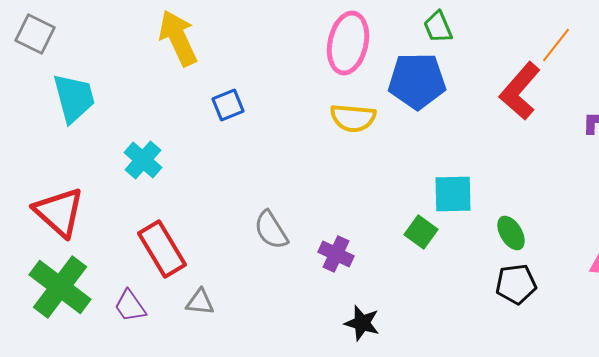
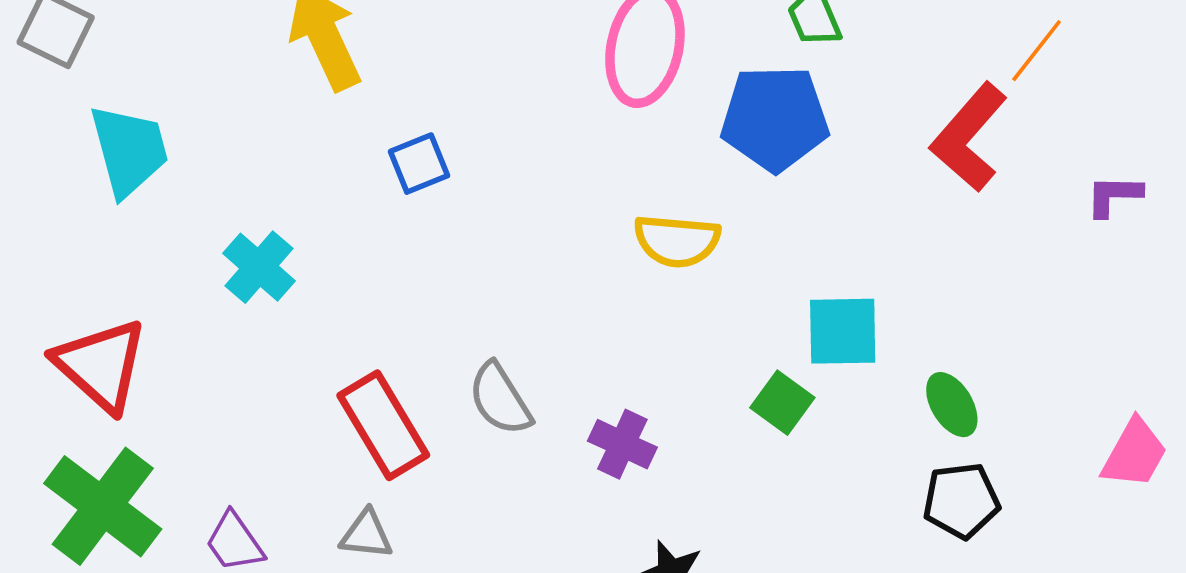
yellow semicircle: (353, 118) -> (677, 241), moved
red rectangle: (162, 249) -> (383, 425), moved

